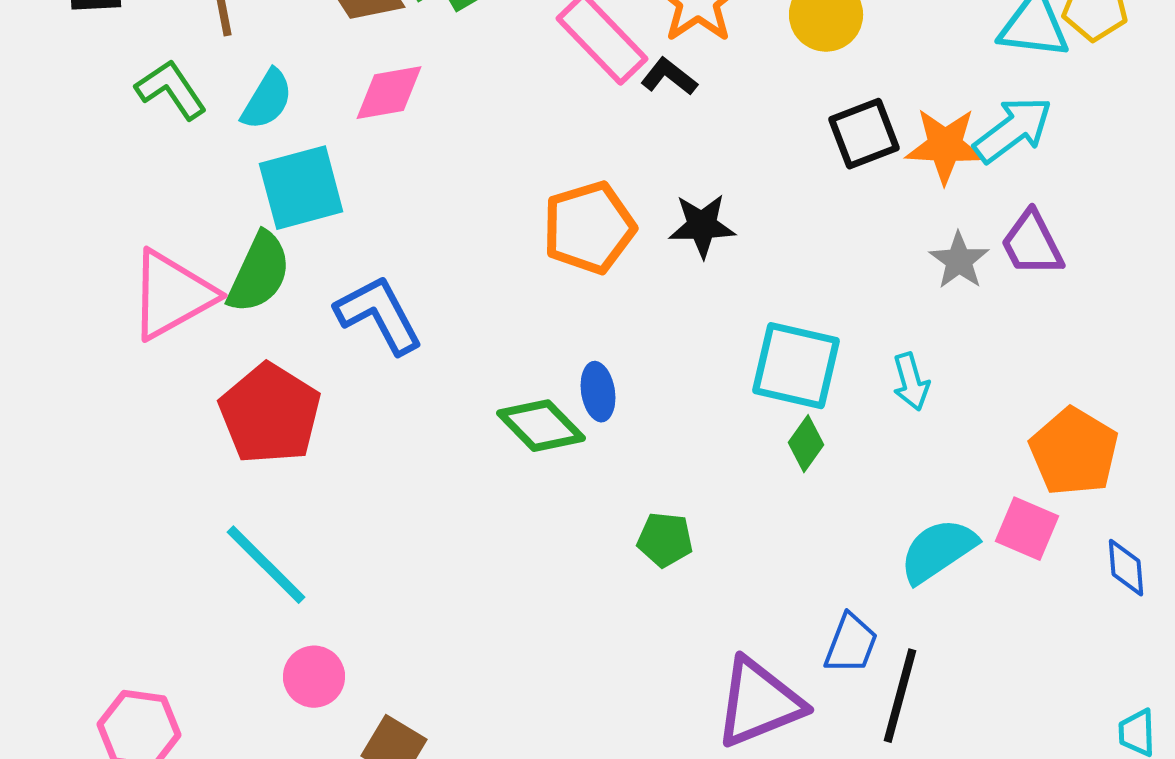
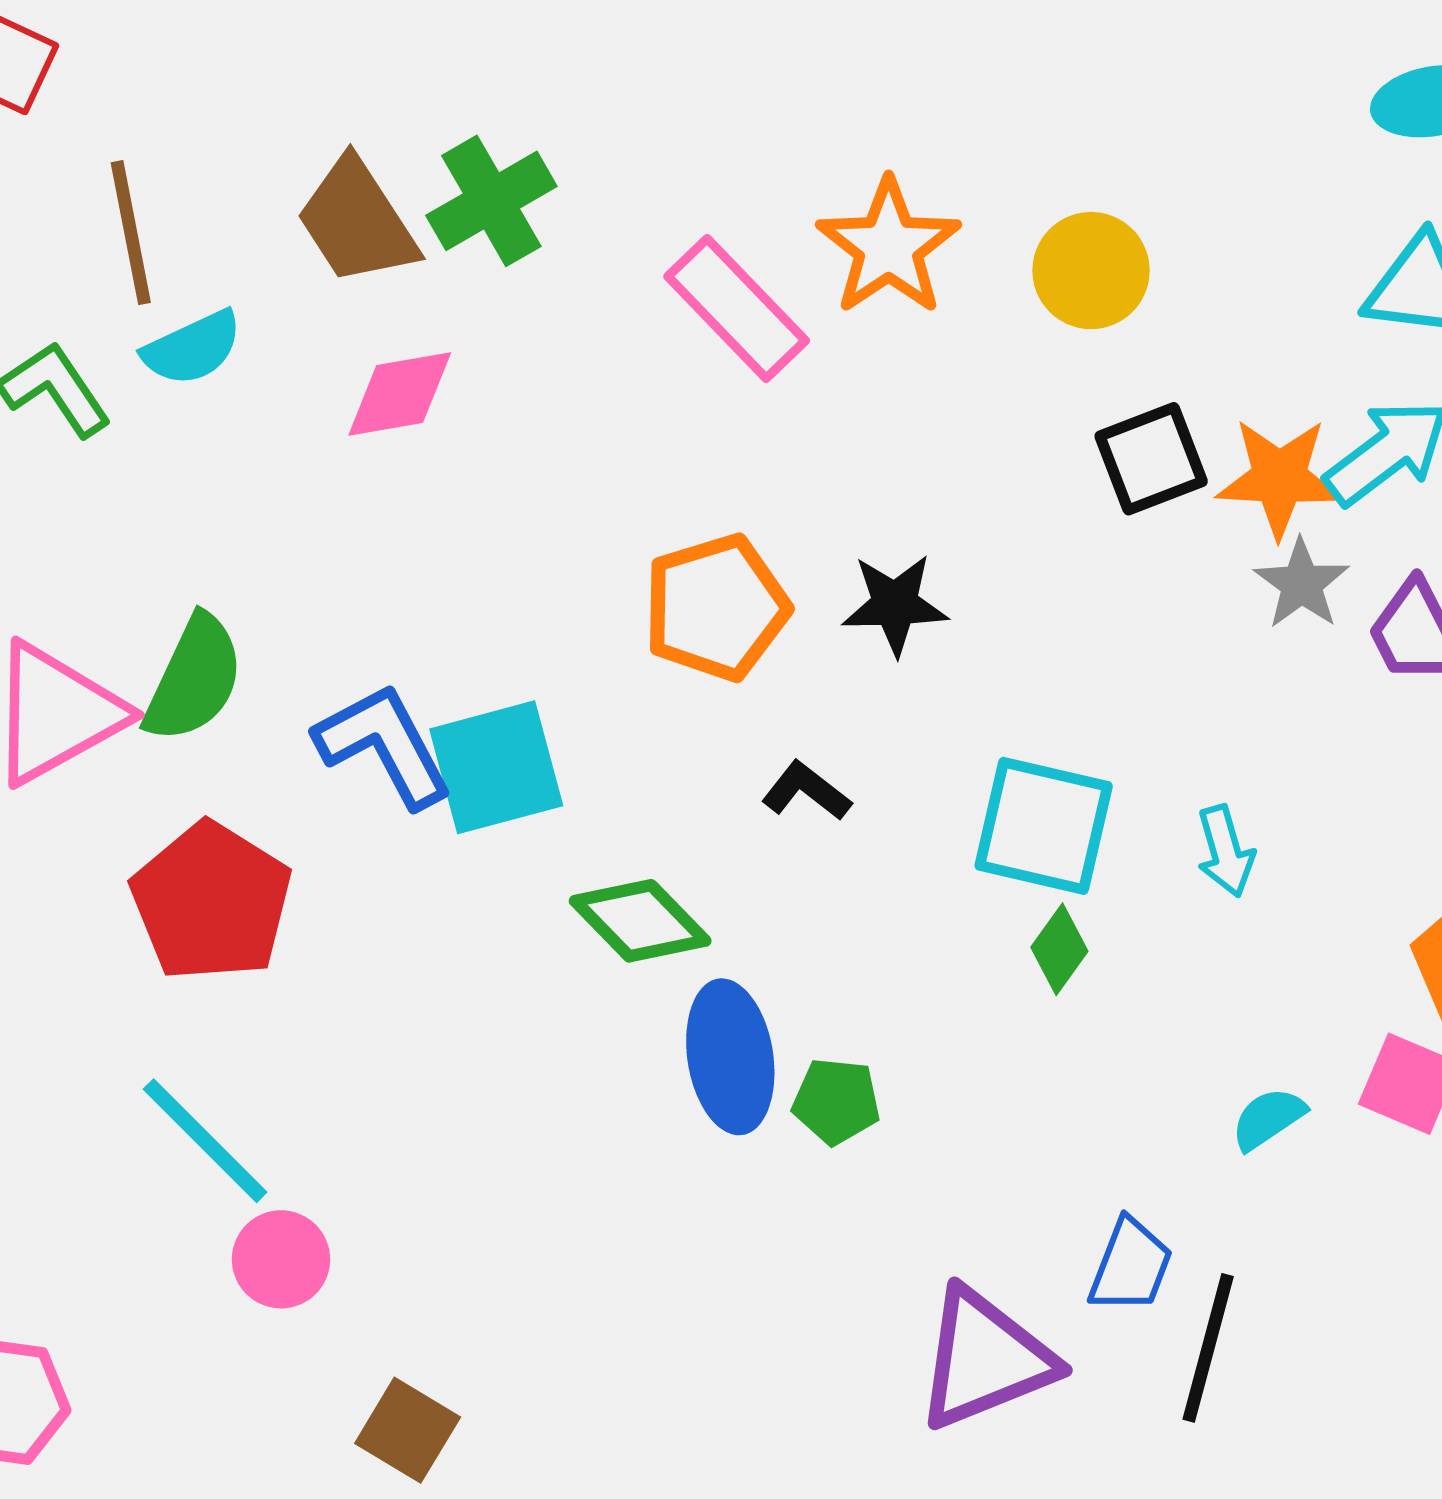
black L-shape: (669, 77) -> (806, 791), moved
cyan semicircle: (267, 100) -> (192, 348), moved, turned 34
cyan square: (301, 188) -> (496, 767), moved
gray star: (959, 261) -> (1301, 584), moved
blue ellipse: (598, 392) -> (730, 1057), moved, size x1.6
cyan semicircle: (938, 551) -> (1268, 1119), size x0.6
pink circle: (314, 677) -> (281, 1259), moved

